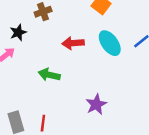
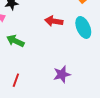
green arrow: (49, 75) -> (15, 41), moved

